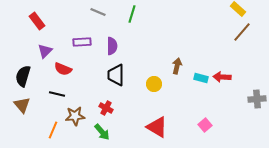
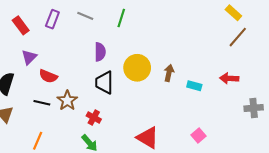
purple rectangle: (82, 42) -> (52, 19), moved, turned -66
red arrow: (222, 77) -> (229, 78), moved
yellow circle: (154, 84) -> (137, 68), moved, size x1.6
brown star: (75, 116) -> (67, 101), moved, turned -30

